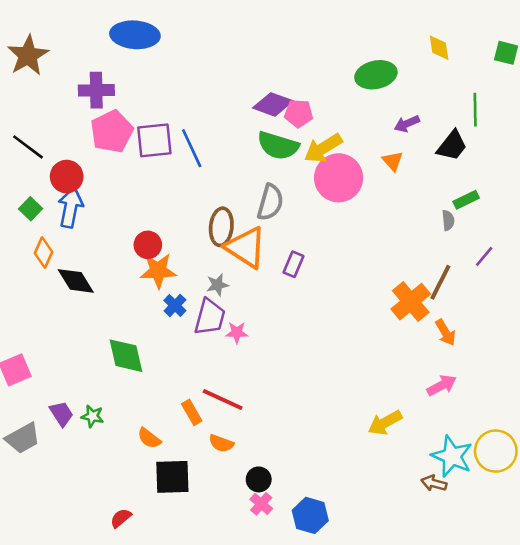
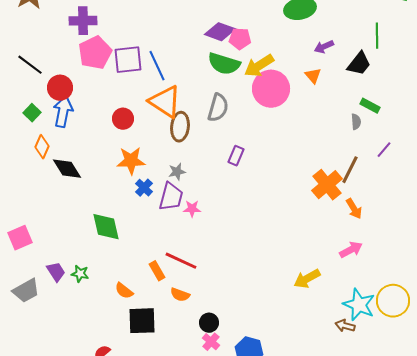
green rectangle: (466, 200) -> (370, 106), turned 54
red circle: (148, 245) -> (123, 119), moved
orange triangle: (246, 247) -> (165, 102), moved

